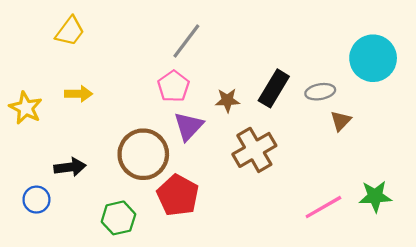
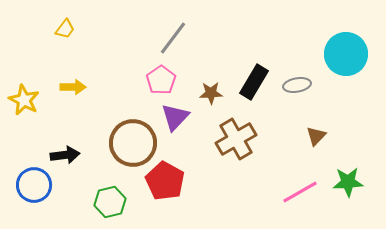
yellow trapezoid: (70, 31) -> (65, 29), size x0.7
brown triangle: (341, 121) -> (316, 136), moved
blue circle: (36, 200) -> (34, 185), size x1.4

